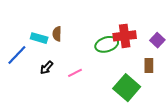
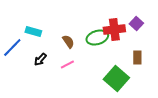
brown semicircle: (57, 34) -> (68, 42), moved, turned 144
purple square: (157, 40) -> (136, 24), moved

